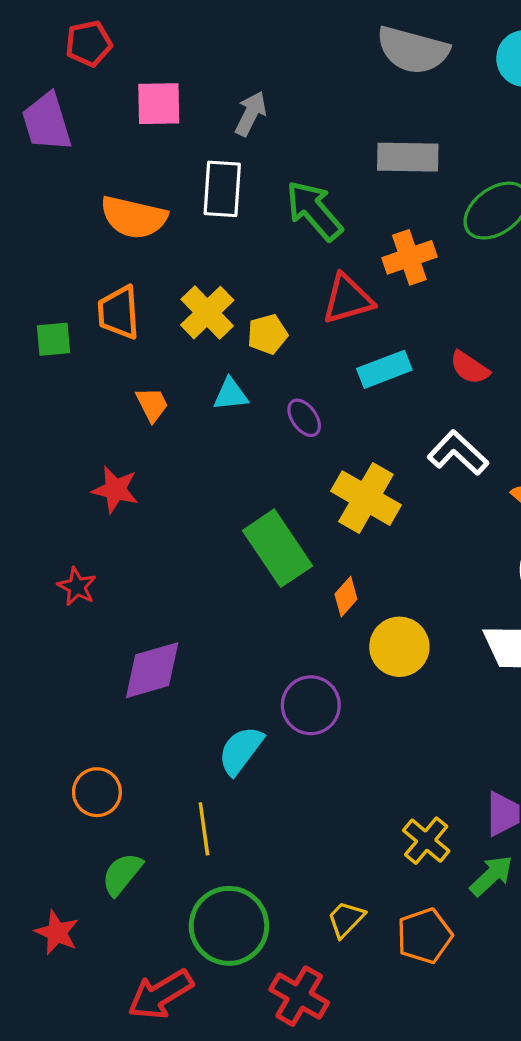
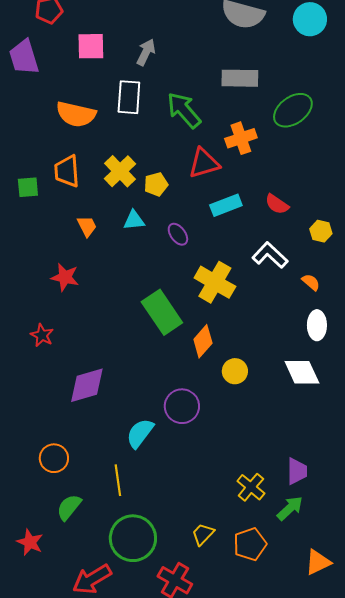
orange diamond: (346, 597) -> (203, 341), size x1.4
yellow circle: (399, 647) -> (235, 371), size x0.7

